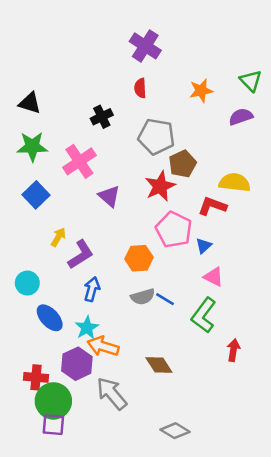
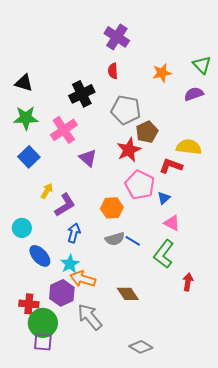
black cross: (102, 117) -> (82, 94), size x1.4

